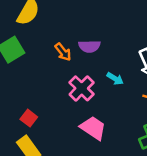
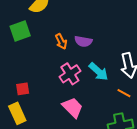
cyan arrow: (115, 79) -> (99, 72), size x1.5
red square: (29, 118) -> (23, 89), turned 32

